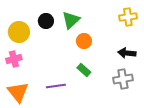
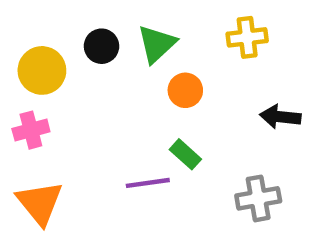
yellow cross: (128, 17) -> (247, 37), moved
gray cross: (123, 79) -> (258, 198), moved
purple line: (56, 86) -> (148, 183), moved

